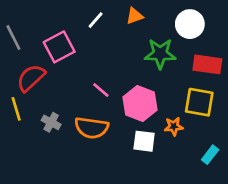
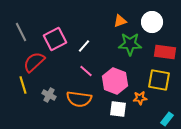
orange triangle: (135, 16) -> (120, 21), moved
white line: (96, 20) -> (84, 46), moved

